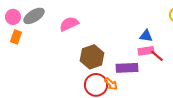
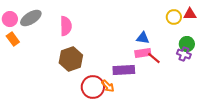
pink semicircle: (69, 24) -> (66, 26), turned 114
orange rectangle: (16, 37) -> (13, 39), turned -56
brown hexagon: (92, 57) -> (71, 59), moved

